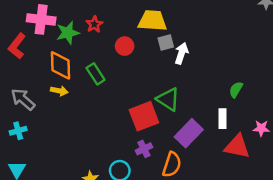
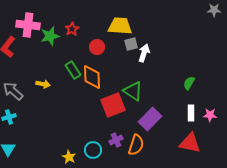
orange diamond: (60, 65) -> (92, 77), moved
white rectangle: (223, 119) -> (191, 113), moved
red triangle: (237, 146) -> (190, 143), moved
purple cross: (144, 149) -> (116, 140), moved

